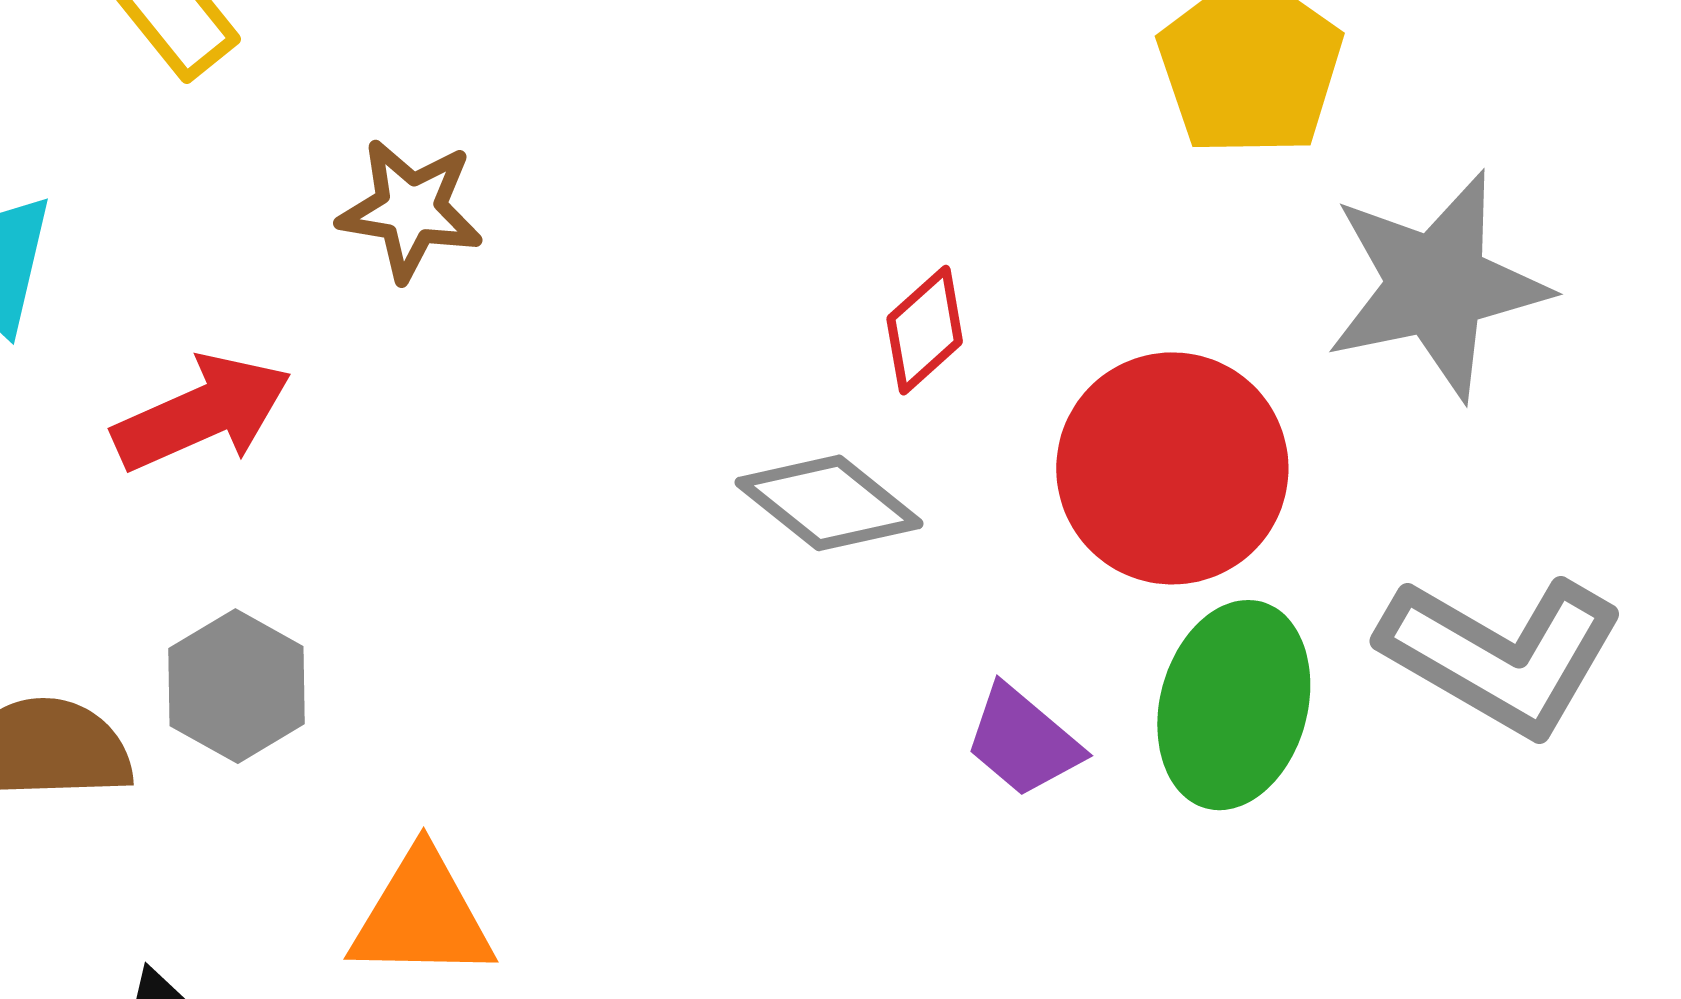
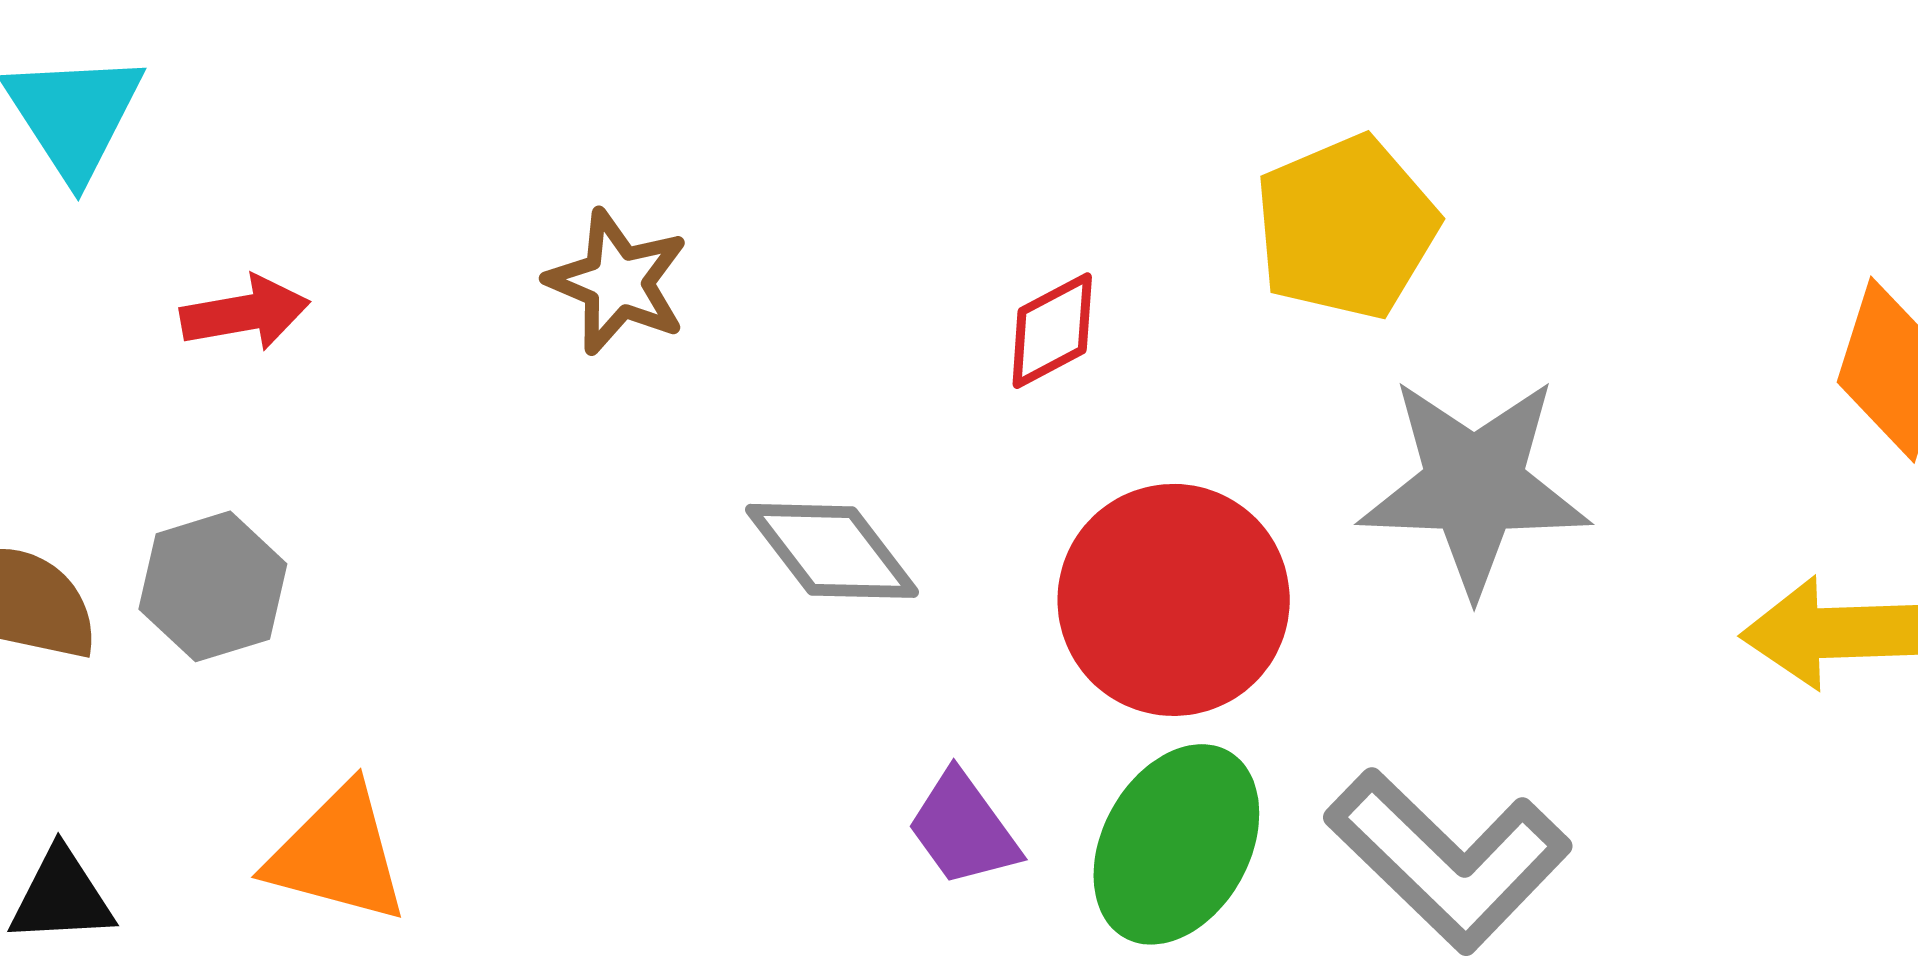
brown star: (410, 210) -> (617, 282), moved
red diamond: (925, 330) -> (1052, 331), moved
red arrow: (202, 413) -> (245, 313), size x0.7

